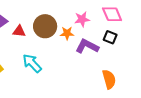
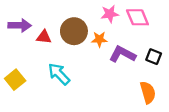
pink diamond: (112, 14) -> (137, 17), moved
pink star: (82, 19) -> (110, 14), moved
black square: (110, 37) -> (154, 57), moved

